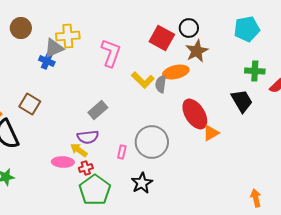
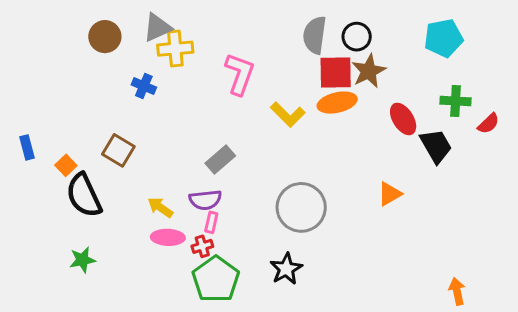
red square: (162, 38) -> (336, 73), moved, turned -30
gray triangle: (54, 48) -> (157, 28), moved
gray semicircle: (161, 84) -> (315, 35), moved, size x1.4
red ellipse: (195, 114) -> (403, 119), moved, size x0.7
yellow arrow: (79, 150) -> (160, 207), moved
pink rectangle: (122, 152) -> (211, 222), moved

